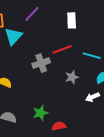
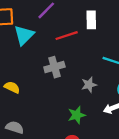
red line: (62, 49) -> (67, 36), moved
green star: (40, 113) -> (77, 115), moved

